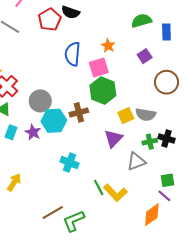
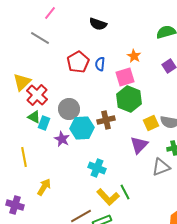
red pentagon: (50, 20) -> (78, 62), moved
blue semicircle: (73, 54) -> (100, 64), size x0.6
cyan rectangle: (11, 132) -> (44, 123), moved
yellow L-shape: (115, 193) -> (108, 197), moved

